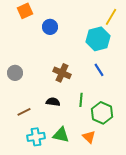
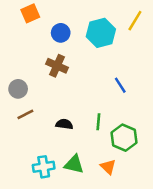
cyan hexagon: (98, 39) -> (101, 33), moved
brown cross: (62, 73) -> (57, 66), moved
brown line: (24, 112) -> (25, 114), moved

